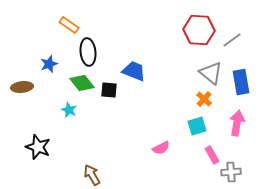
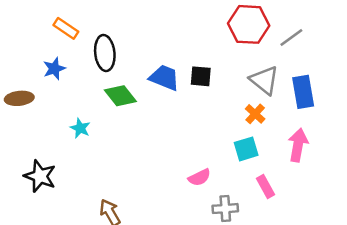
orange rectangle: (69, 25) -> (66, 28), moved
green diamond: (82, 83) -> (120, 96), moved
black square: (109, 90) -> (201, 76), moved
gray cross: (231, 172) -> (225, 209), moved

